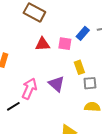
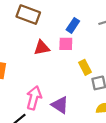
blue rectangle: (83, 33) -> (73, 25), moved
purple triangle: (56, 84) -> (60, 105), moved

